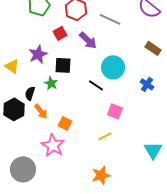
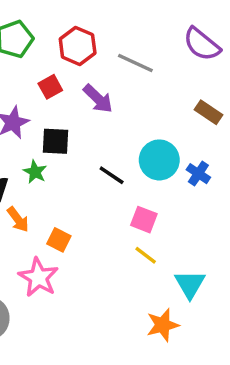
cyan circle: (113, 67) -> (159, 160), moved
yellow line: (105, 136) -> (146, 255), moved, turned 64
cyan triangle: (153, 150) -> (190, 284), moved
orange star: (101, 175) -> (163, 325), moved

